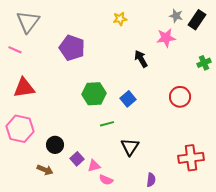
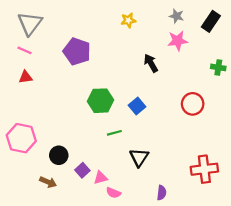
gray star: (176, 16) -> (177, 16), moved
pink line: (15, 50) -> (24, 50), moved
green cross: (204, 63) -> (218, 67), turned 32
red triangle: (24, 88) -> (26, 77), moved, size x0.6

